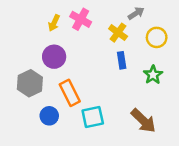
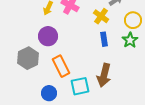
green star: (153, 75) -> (130, 40), moved
blue circle: (49, 116) -> (49, 93), moved
brown arrow: (143, 121) -> (104, 75), moved, turned 60

